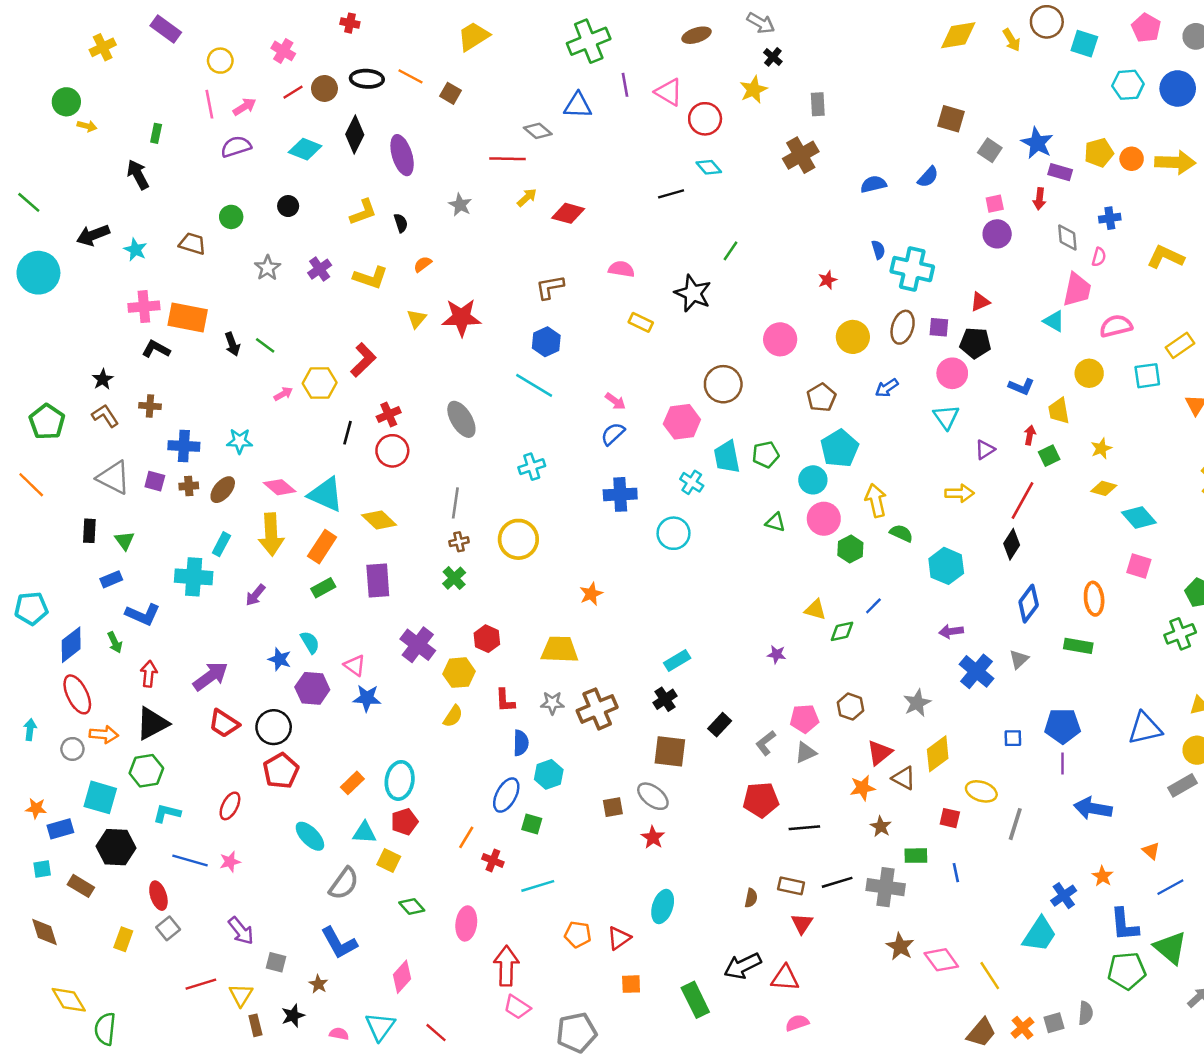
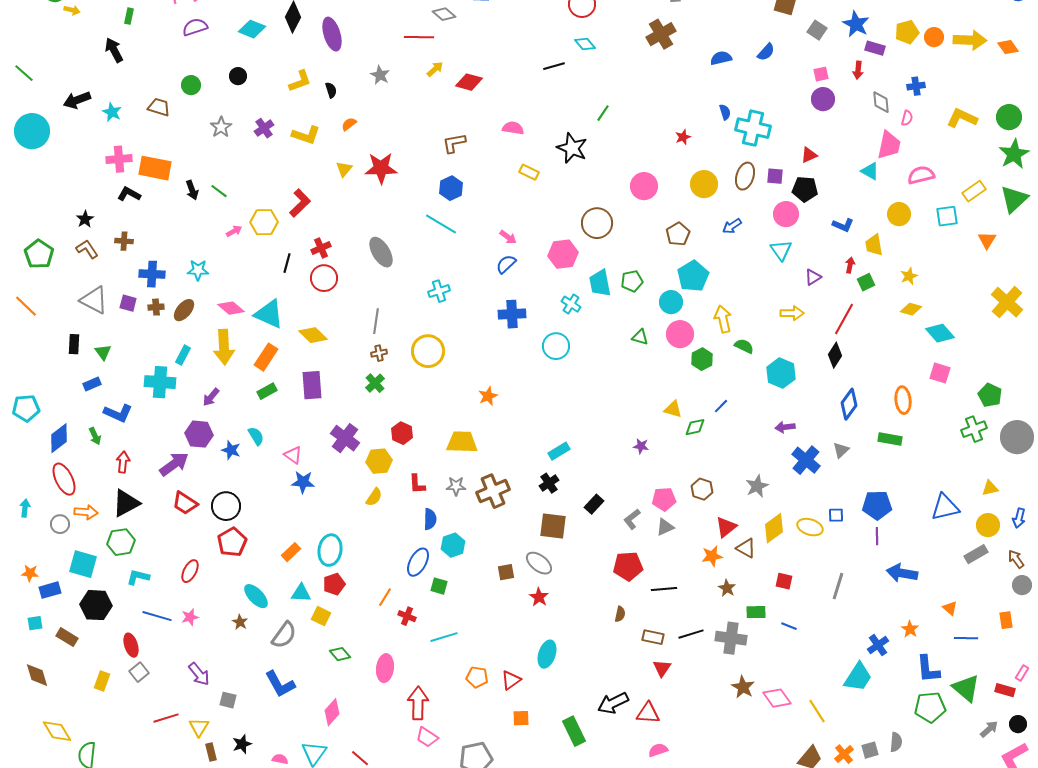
purple hexagon: (312, 688) -> (199, 434), moved
yellow ellipse: (981, 791) -> (810, 527), moved
blue line: (956, 873) -> (789, 626), turned -56
blue line: (1170, 887) -> (966, 638), turned 30
brown semicircle: (751, 898) -> (620, 614), moved
brown star: (318, 984) -> (240, 622), moved

